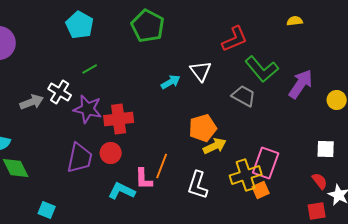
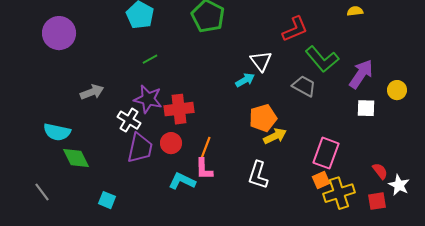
cyan arrow: (171, 82) -> (245, 80), moved
white cross: (60, 92) -> (129, 120), moved
white square: (326, 149) -> (366, 108), moved
orange line: (162, 166) -> (205, 149), moved
yellow cross: (246, 175) -> (339, 193), moved

